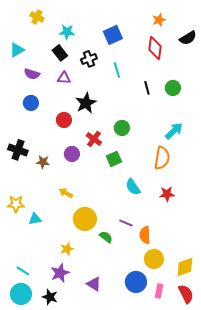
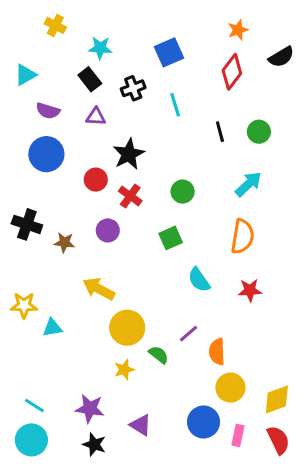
red diamond: (155, 48) -> (232, 72), turned 30
blue circle: (31, 103) -> (46, 154), size x1.5
cyan arrow: (174, 131) -> (248, 184), moved
red cross: (94, 139) -> (130, 196), moved
yellow arrow: (66, 193) -> (99, 289), size x1.5
purple line: (126, 223) -> (189, 334), turned -64
yellow star: (67, 249) -> (124, 370), moved
purple star: (60, 273) -> (90, 409), turned 30
black star: (50, 297) -> (94, 444), moved

